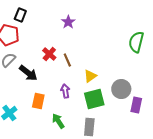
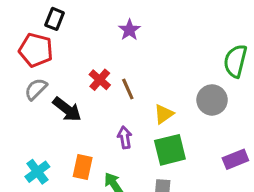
gray circle: (121, 89) -> (212, 100), moved
orange rectangle: (38, 101) -> (83, 167), moved
purple rectangle: (136, 105) -> (235, 159), turned 56

